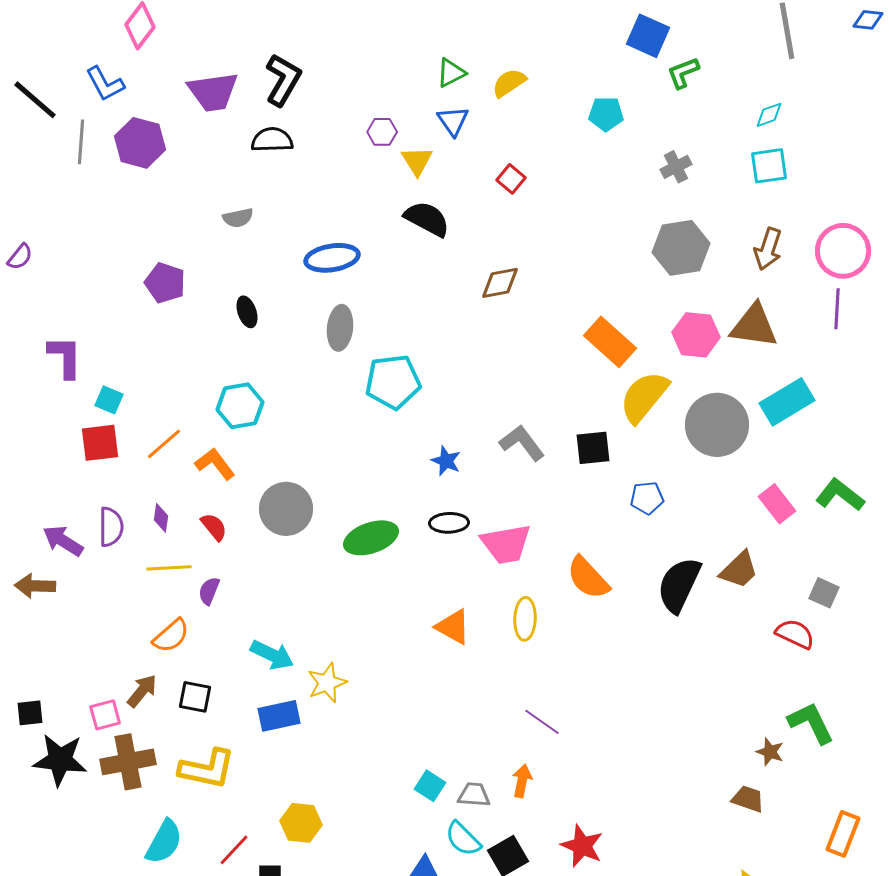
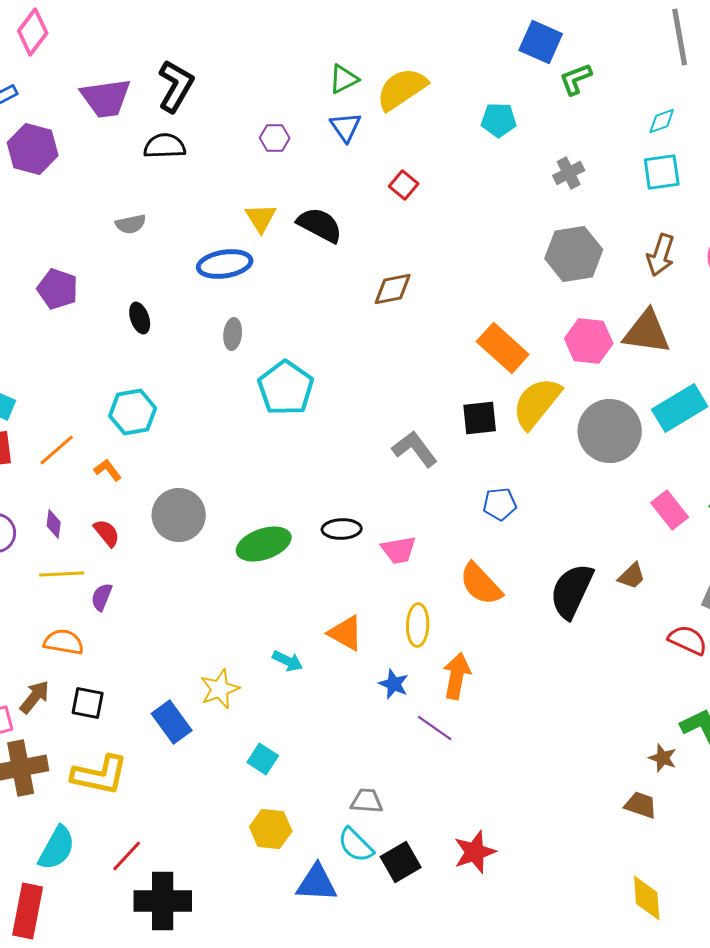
yellow semicircle: (509, 83) -> (402, 89), size x1.5
yellow triangle: (417, 161) -> (261, 218), moved
gray ellipse: (340, 328) -> (233, 334), size x0.7
cyan pentagon: (393, 382) -> (286, 388), turned -30
black square: (593, 448) -> (480, 418), moved
blue star: (446, 461) -> (394, 684), moved
orange L-shape: (215, 464) -> (108, 470), size x0.7
blue pentagon: (647, 498) -> (500, 504), moved
pink trapezoid: (506, 544) -> (399, 550), size x0.7
brown trapezoid: (739, 570) -> (632, 576), size x0.7
orange semicircle: (171, 636) -> (64, 642), turned -129
cyan arrow: (272, 655) -> (288, 661), moved, size x0.7
blue rectangle: (279, 716) -> (172, 722), turned 66
orange arrow: (522, 781) -> (457, 676), moved, size x1.4
cyan square: (430, 786) -> (263, 759), moved
yellow hexagon: (301, 823) -> (271, 829), moved
red star: (582, 846) -> (475, 852), turned 30

